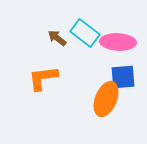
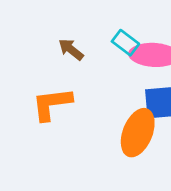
cyan rectangle: (85, 33) -> (125, 43), moved, size x0.7

